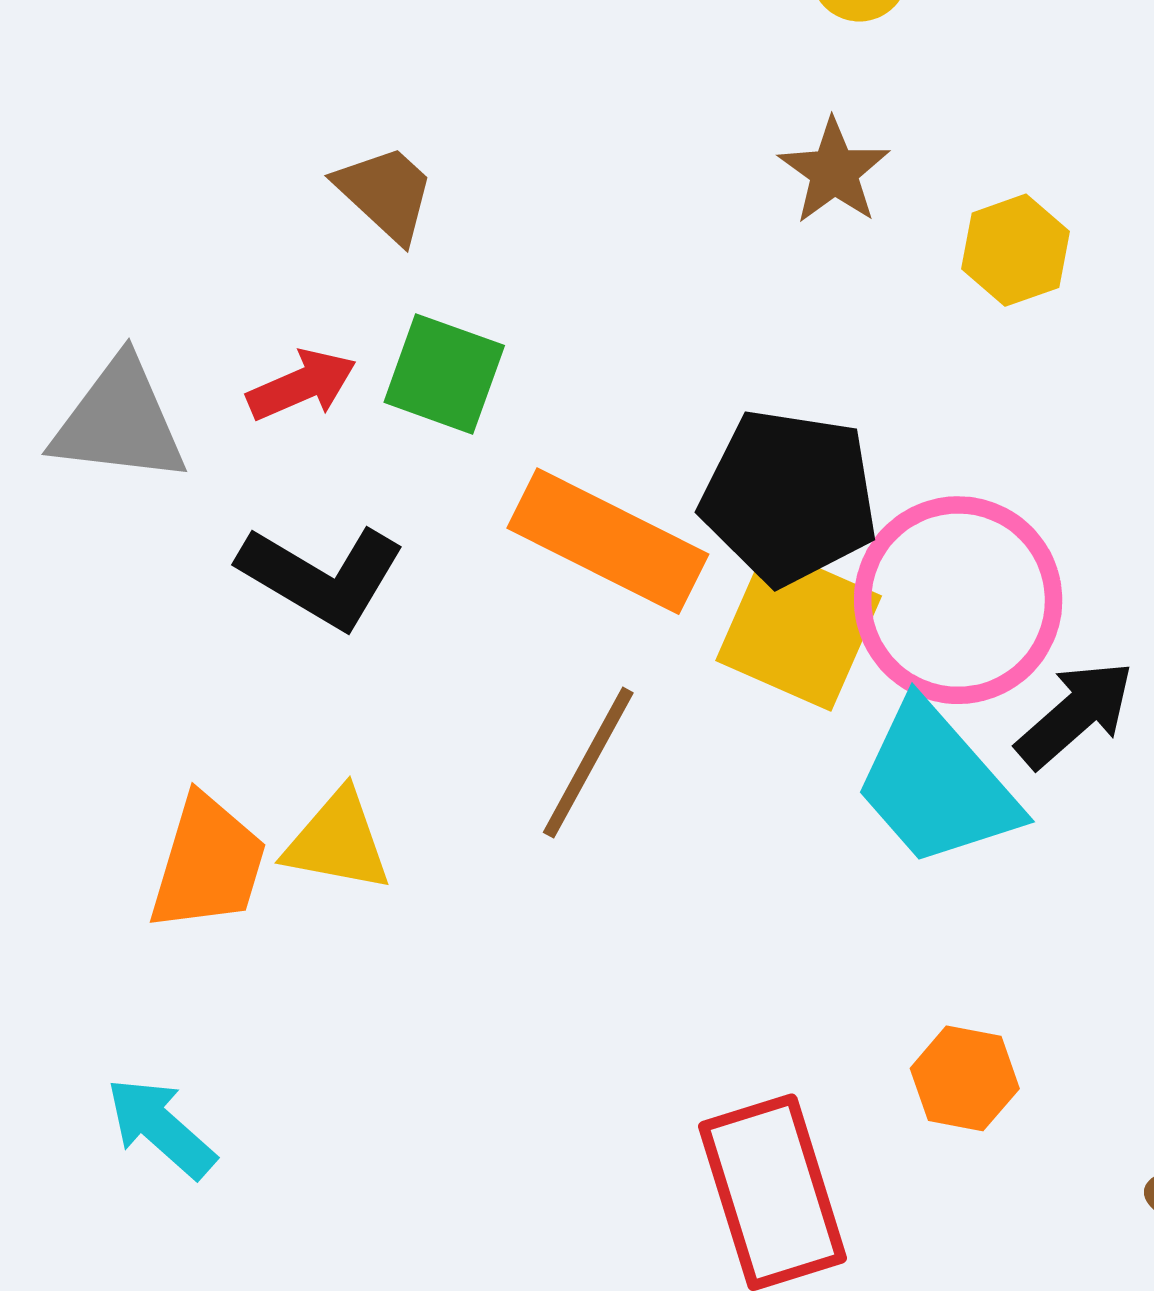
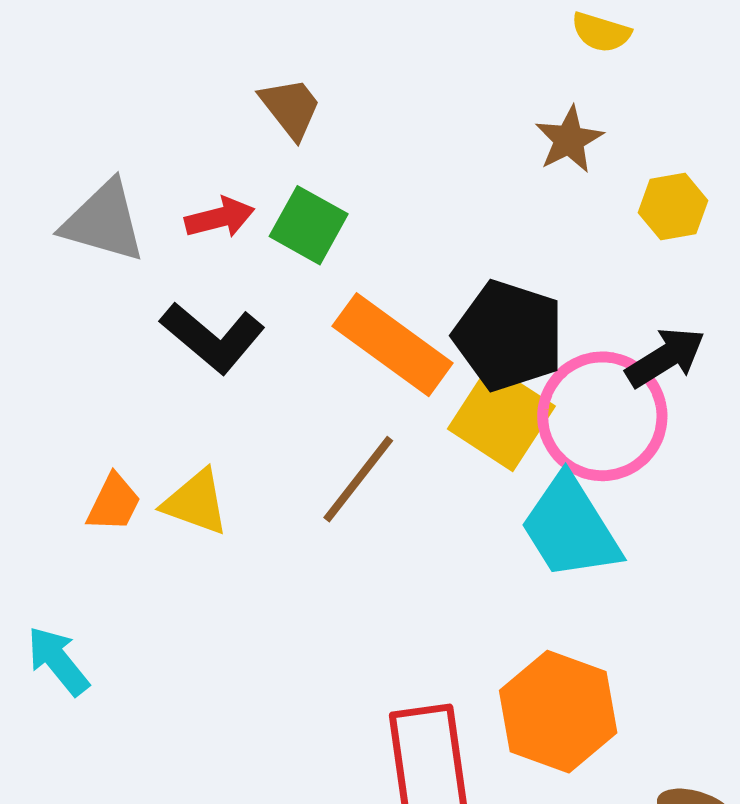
black arrow: (1075, 714) -> (665, 357), moved
orange trapezoid: (208, 863) -> (114, 503), size x0.7
orange hexagon: (965, 1078) -> (558, 712), size x1.8

